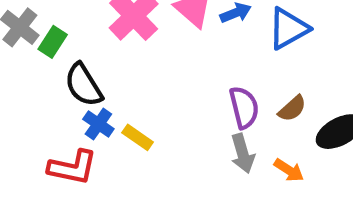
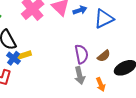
yellow rectangle: (138, 137) -> (24, 55), moved, turned -56
orange arrow: (289, 170) -> (101, 84), turned 32

